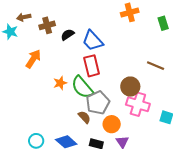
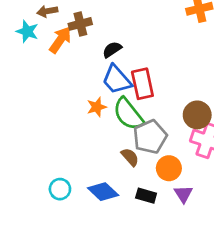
black semicircle: (67, 35) -> (112, 50), moved
blue trapezoid: (93, 41) -> (117, 80), moved
orange arrow: (33, 59) -> (60, 40), moved

